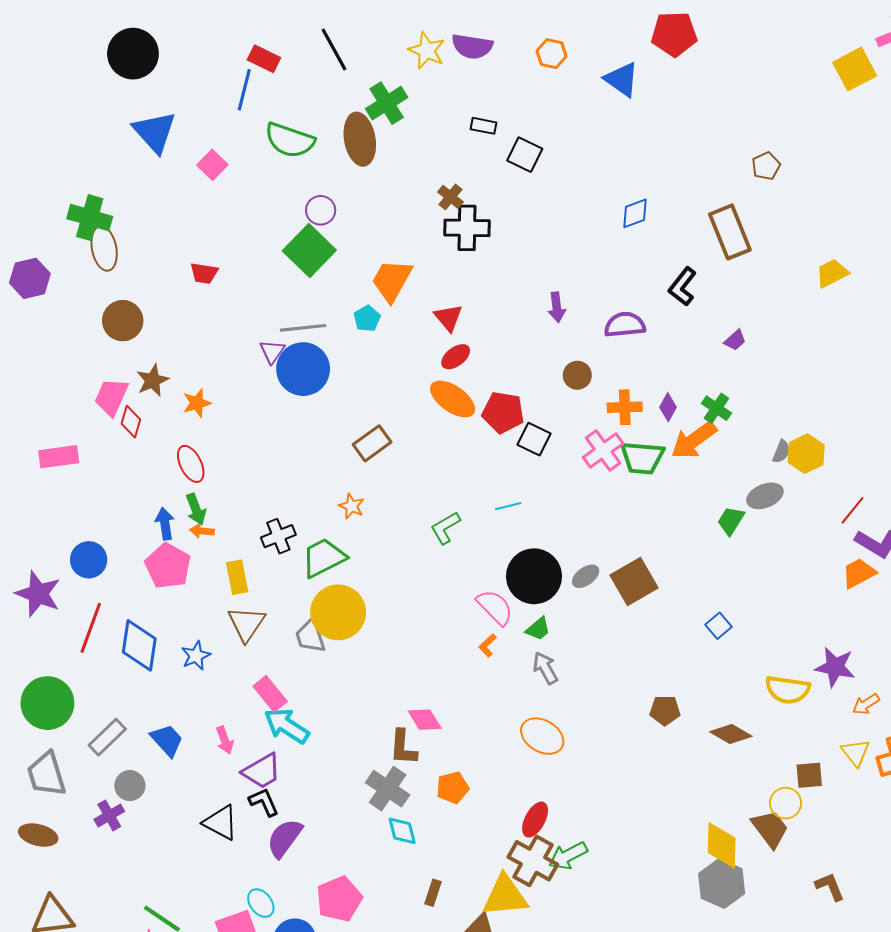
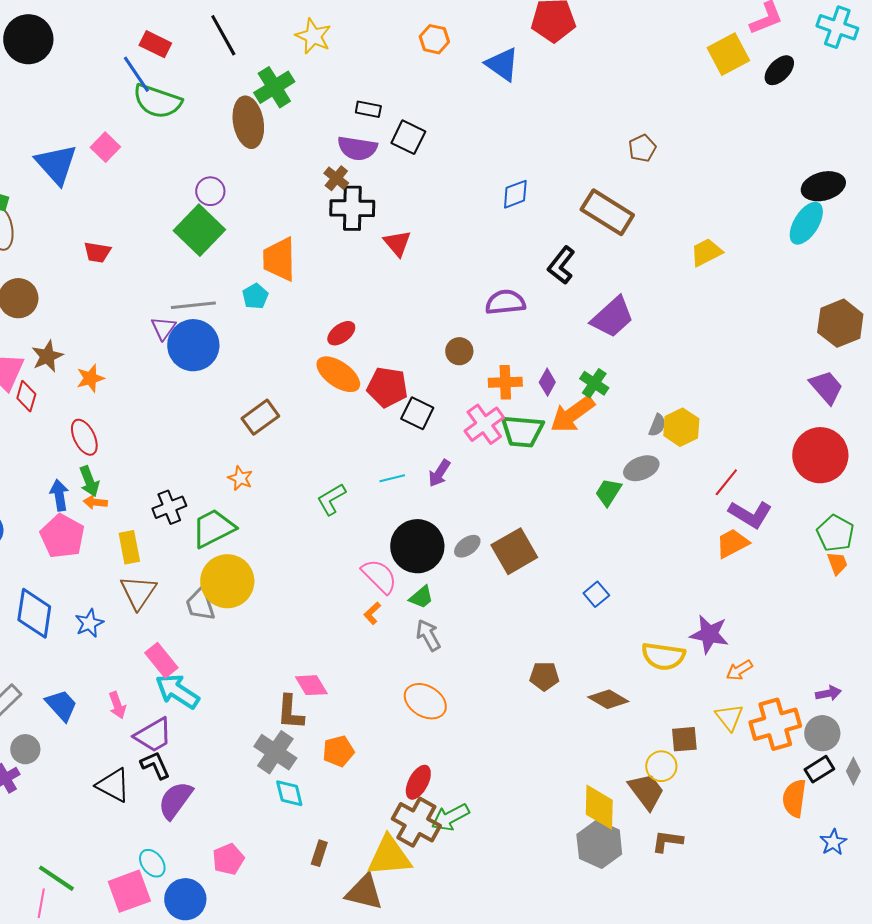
purple semicircle: (472, 46) -> (357, 148), moved
blue line: (244, 90) -> (136, 74), turned -48
blue triangle: (155, 132) -> (56, 164), moved
green semicircle: (290, 140) -> (157, 101), moved
brown rectangle: (730, 232) -> (607, 212), turned -36
orange trapezoid: (392, 280) -> (279, 259), turned -30
purple arrow: (557, 307) -> (439, 473), moved, turned 40
red triangle: (448, 318) -> (397, 243), moved
purple trapezoid: (735, 340) -> (612, 317), size x2.0
brown L-shape: (830, 887) -> (667, 841), moved, turned -60
pink pentagon: (339, 899) -> (228, 859), size x0.7

